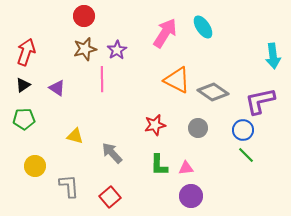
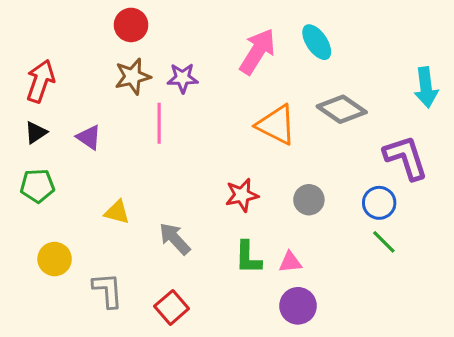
purple star: (117, 50) -> (183, 78), turned 30
gray diamond: (213, 92) -> (342, 109), moved
purple L-shape: (260, 101) -> (406, 158), turned 84

